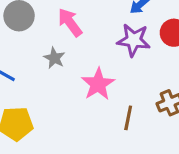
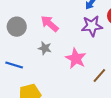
brown line: (128, 118) -> (99, 75), turned 42

